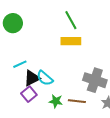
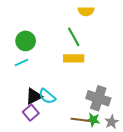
green circle: (13, 23) -> (26, 41), moved
cyan line: (20, 64) -> (22, 62), moved
green star: (56, 101) -> (93, 120), moved

